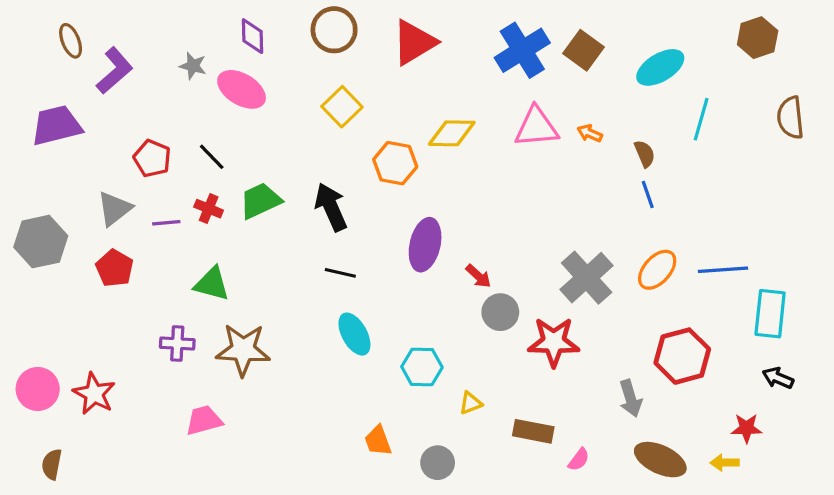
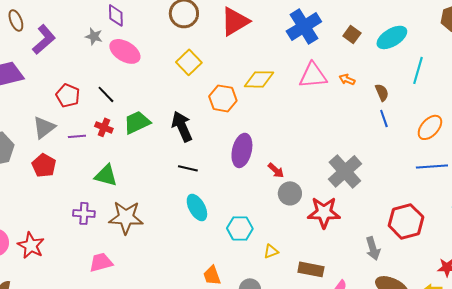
purple diamond: (253, 36) -> (116, 15), moved
brown square: (583, 50) -> (352, 34), moved, size x0.7
orange ellipse: (657, 270) -> (430, 127), moved

